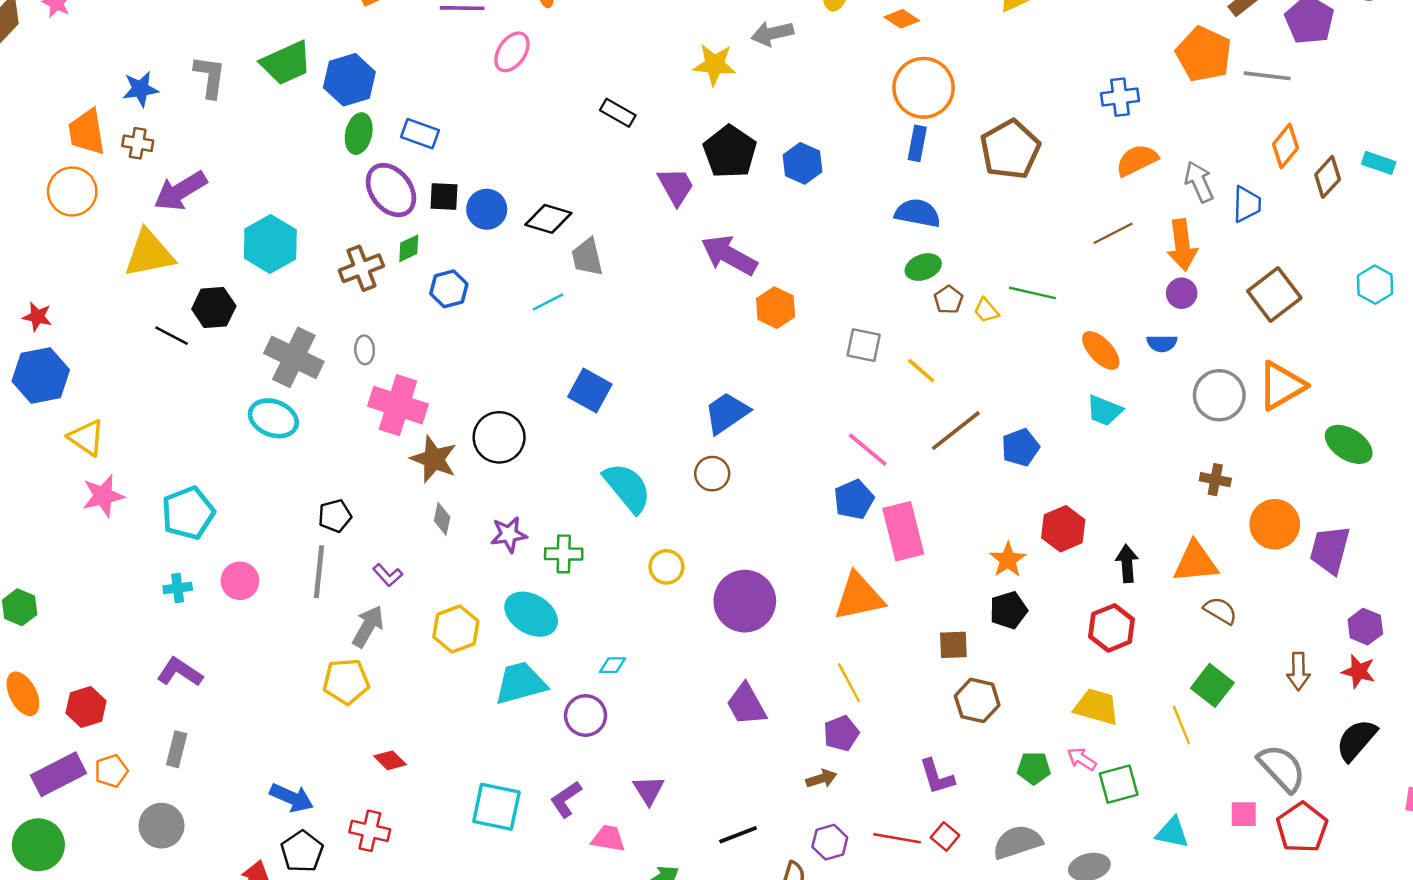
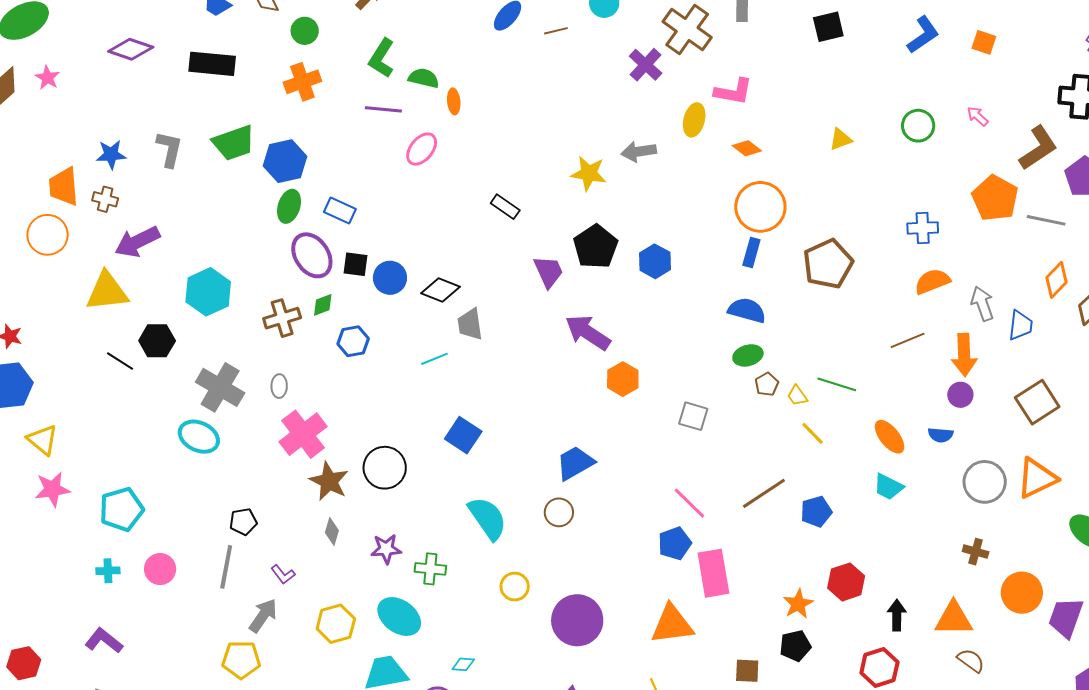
yellow line: (921, 371) -> (813, 433), moved
pink cross: (398, 405) -> (303, 434), turned 30

